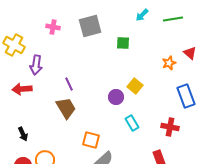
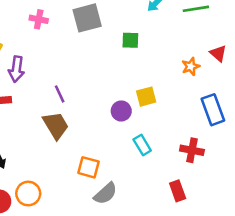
yellow square: (135, 86) -> (146, 97), turned 35

